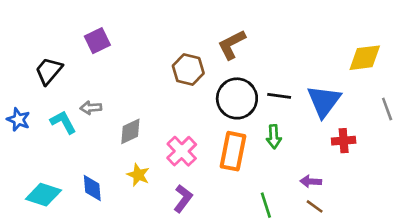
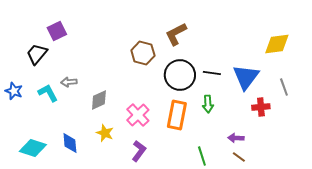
purple square: (97, 41) -> (57, 31), moved
gray line: (387, 109) -> (284, 87), moved

